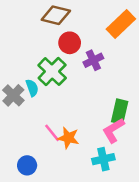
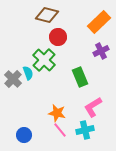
purple cross: (93, 60) -> (101, 51), moved
green rectangle: (120, 112) -> (80, 77), moved, turned -36
pink line: (52, 133) -> (60, 130), moved

